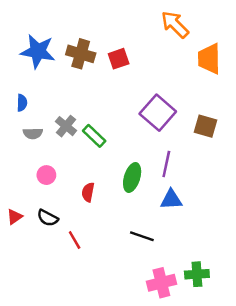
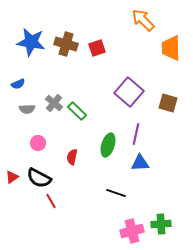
blue semicircle: (22, 103) -> (18, 84), turned 64
black semicircle: (48, 218) -> (39, 178), size x1.4
red line: (75, 240) -> (51, 201), moved

